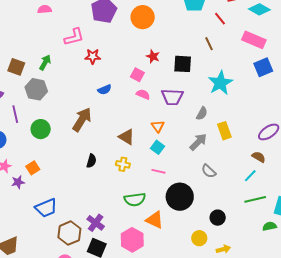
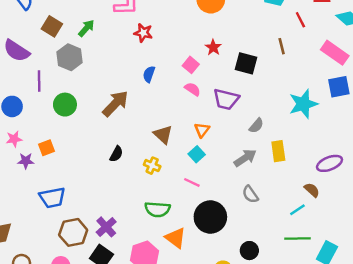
cyan star: (220, 83) -> (303, 104), moved
blue semicircle: (105, 90) -> (149, 74), turned 120

